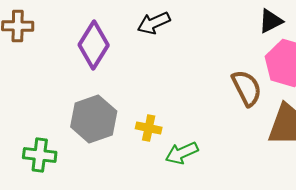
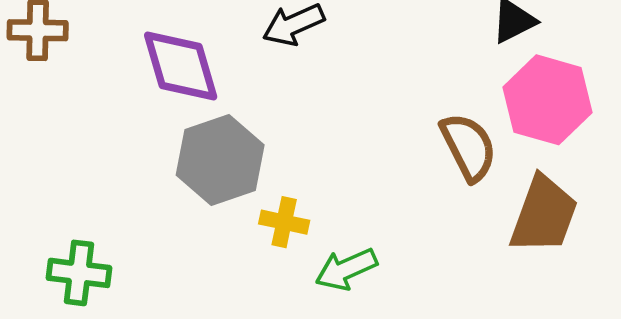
purple diamond: (94, 45) -> (181, 66), turned -48
gray hexagon: (94, 119) -> (220, 160), moved

